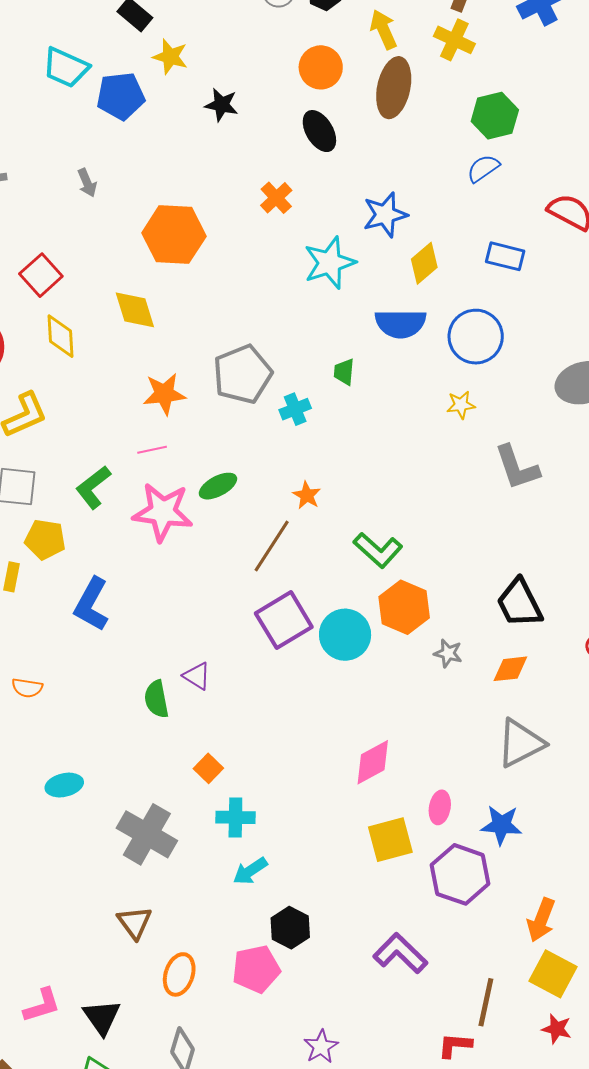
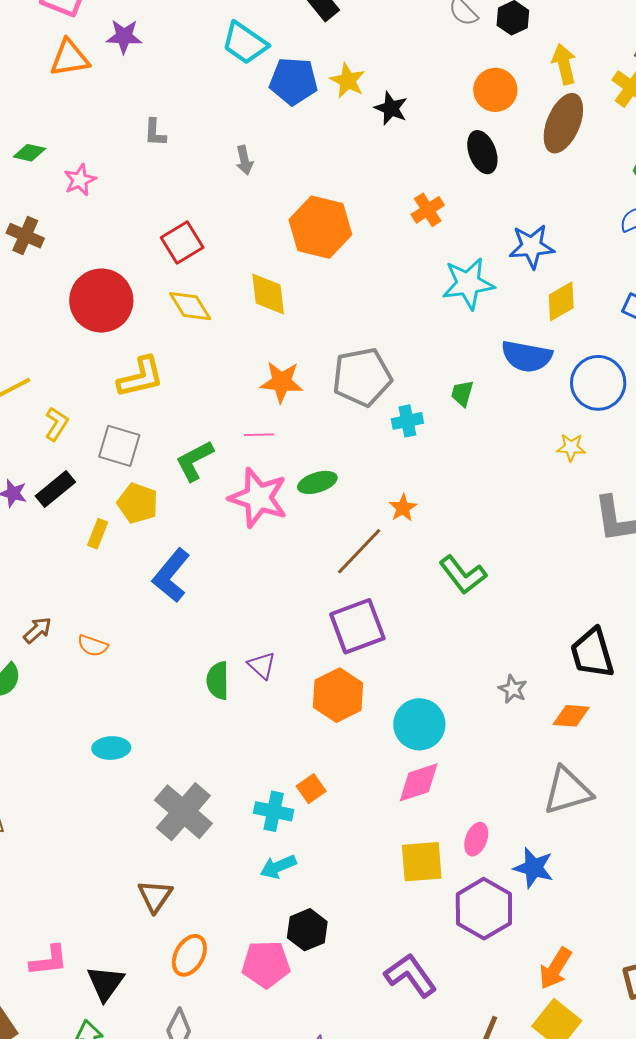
yellow star: (170, 57) -> (348, 81), moved
yellow diamond: (61, 336) -> (190, 306), turned -39
orange hexagon: (404, 607) -> (338, 695), moved
cyan circle: (345, 635) -> (419, 724), moved
orange square: (208, 768) -> (311, 789), moved

